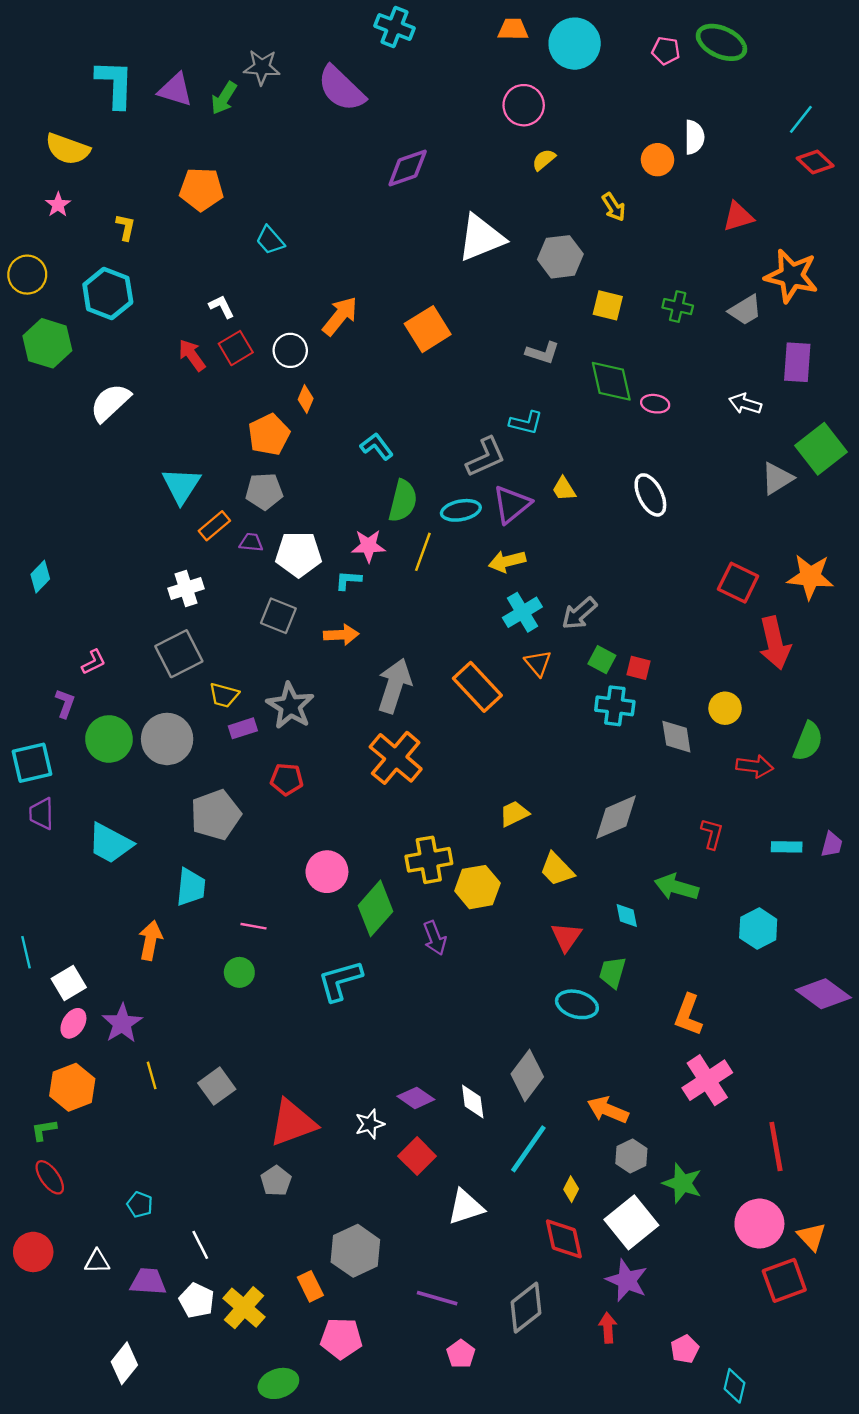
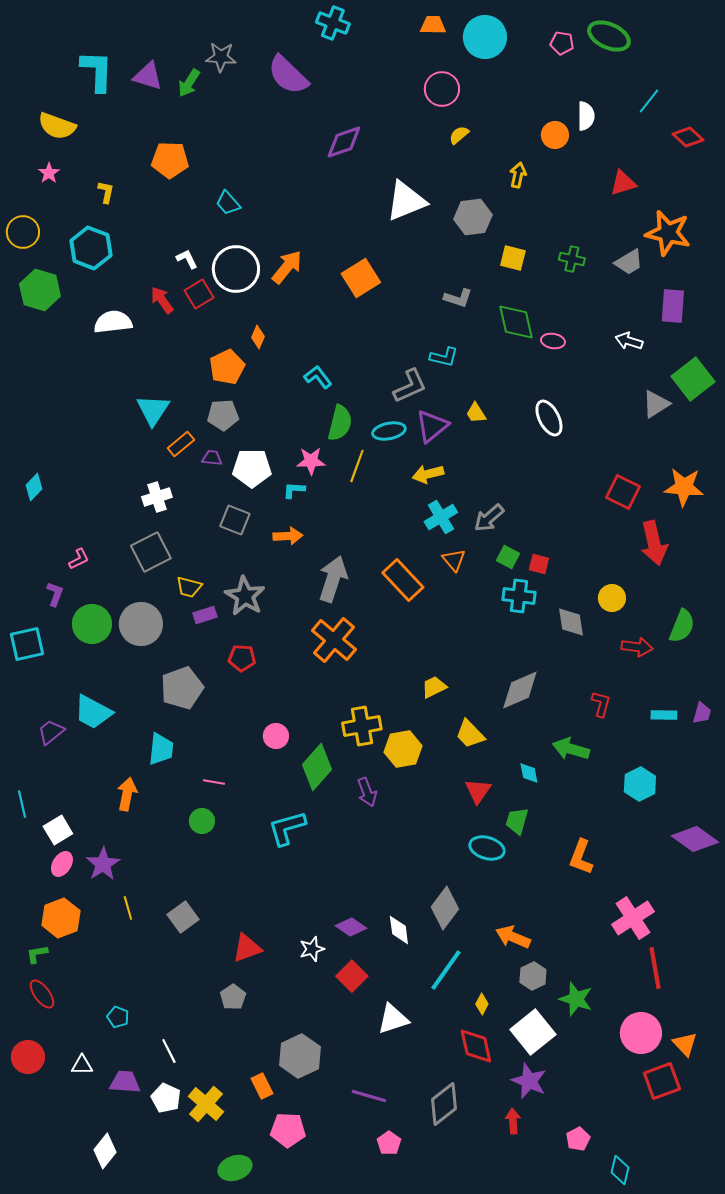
cyan line: (801, 119) -> (649, 101), moved
yellow arrow: (614, 207) -> (518, 175), turned -135
white circle: (290, 350) -> (236, 269), moved, size x1.6
white semicircle: (110, 403) -> (113, 322), moved, turned 36
purple trapezoid: (41, 814) -> (51, 732), moved, turned 52
pink circle: (327, 872) -> (276, 736), size x0.7
pink cross: (707, 1080) -> (633, 918), moved
red triangle: (293, 1123) -> (247, 948), size x0.7

